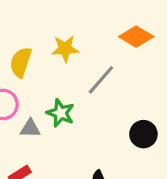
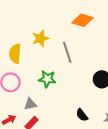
gray line: (101, 80) -> (67, 52), turned -45
gray triangle: (30, 128) -> (30, 104), moved

